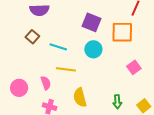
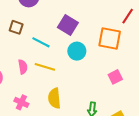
purple square: (91, 22) -> (68, 25), moved
brown square: (32, 37) -> (16, 27), turned -32
pink semicircle: (46, 83) -> (23, 67), moved

